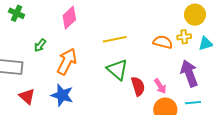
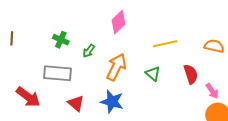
green cross: (17, 13) -> (61, 40), moved
green triangle: (117, 70) -> (153, 74), moved, size x0.7
red semicircle: (138, 86) -> (191, 74), moved

